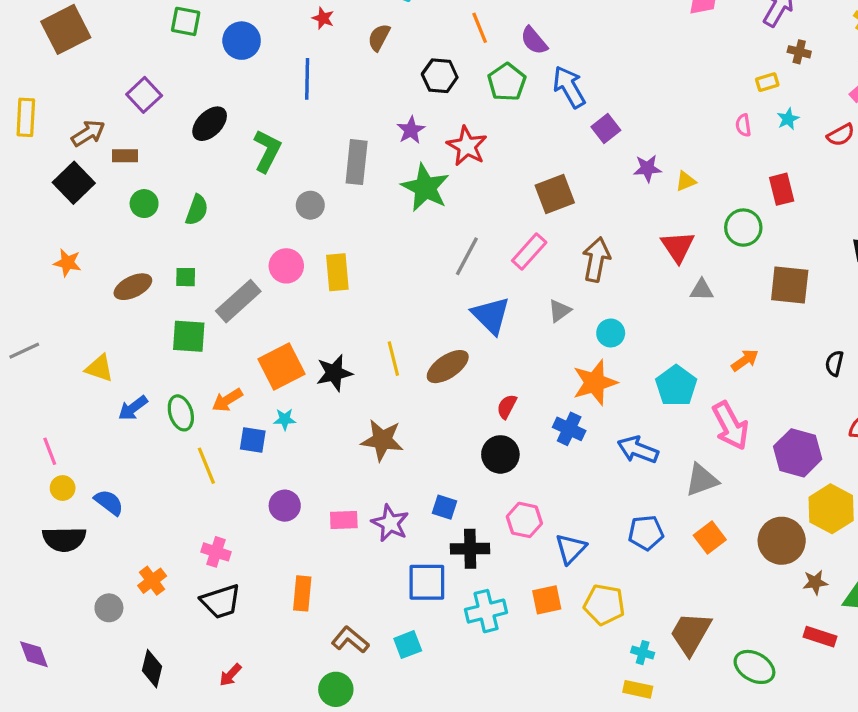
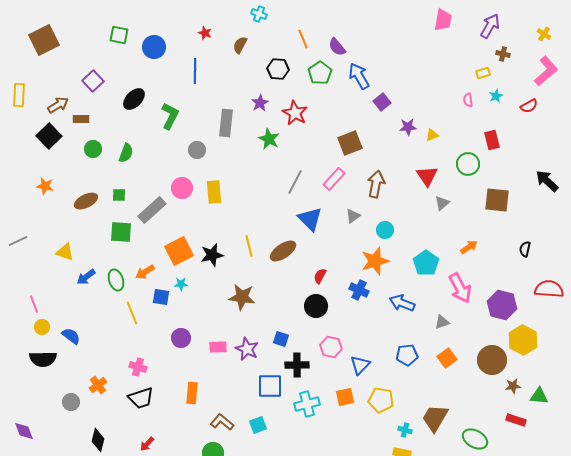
green star: (425, 188) -> (269, 139), size x0.7
gray triangle: (702, 290) -> (442, 203), turned -42
gray triangle: (702, 480) -> (442, 322), size x0.7

